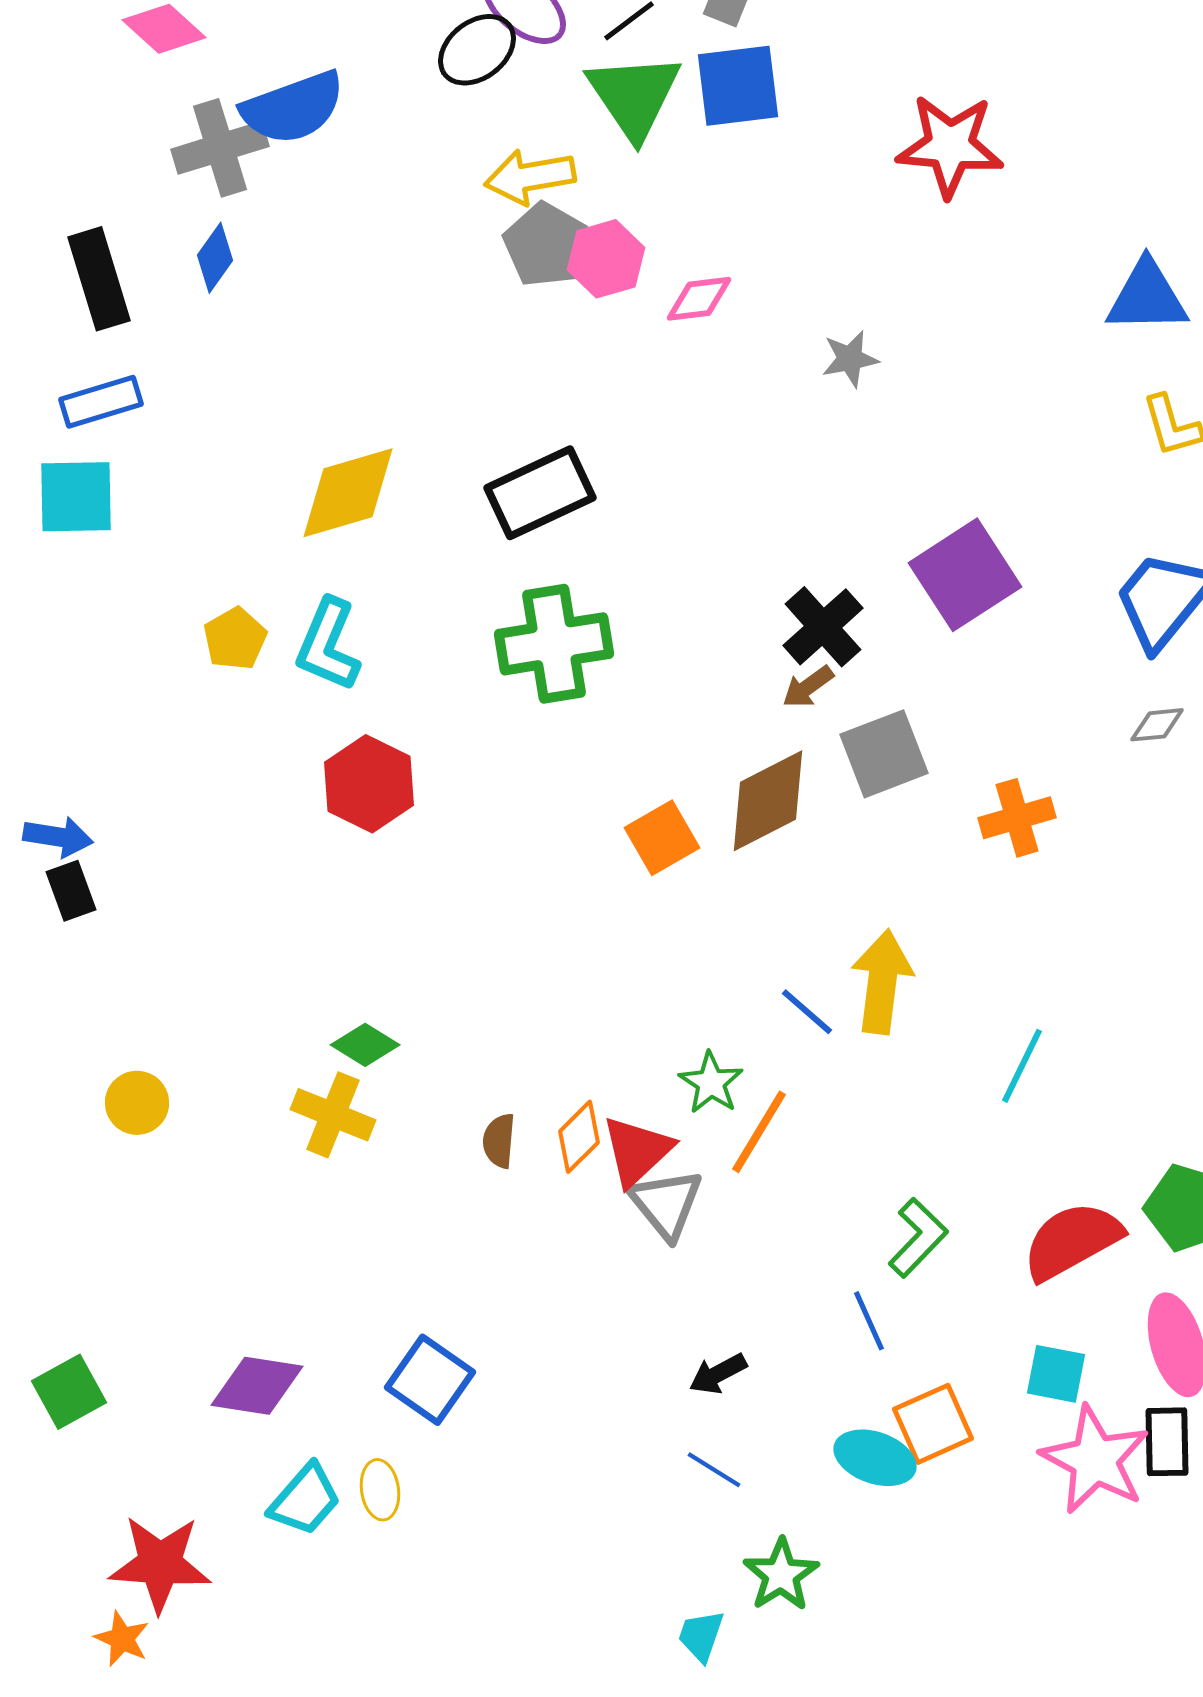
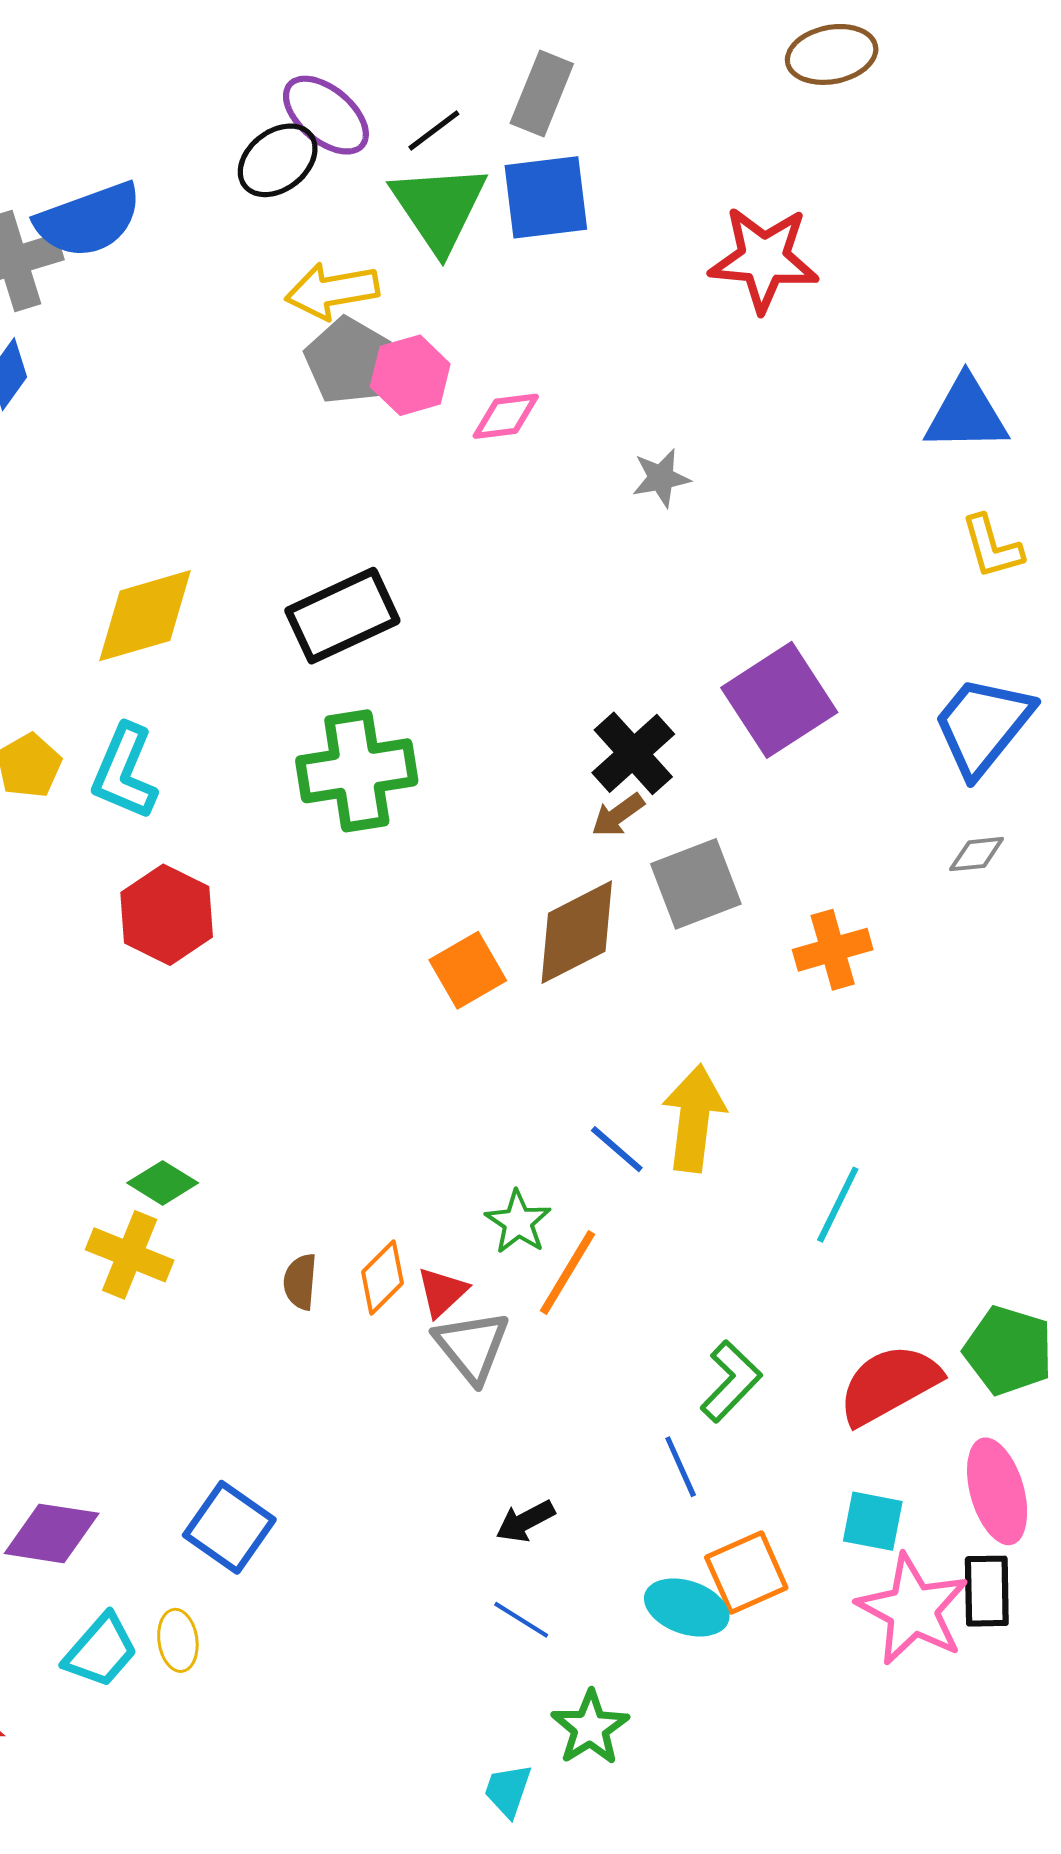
red triangle: (637, 1151) -> (442, 1292), size x0.7

